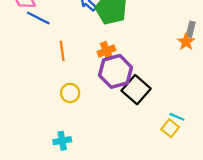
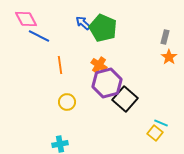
gray rectangle: (191, 29) -> (165, 37), moved
orange cross: (106, 51) -> (99, 65), turned -35

